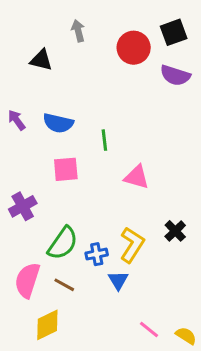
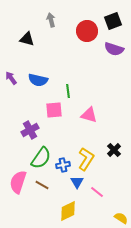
pink square: (66, 169) -> (54, 110), moved
purple cross: (23, 206) -> (30, 130), moved
yellow diamond: (47, 325) -> (68, 211), moved
pink line: (149, 330) -> (97, 192), moved

